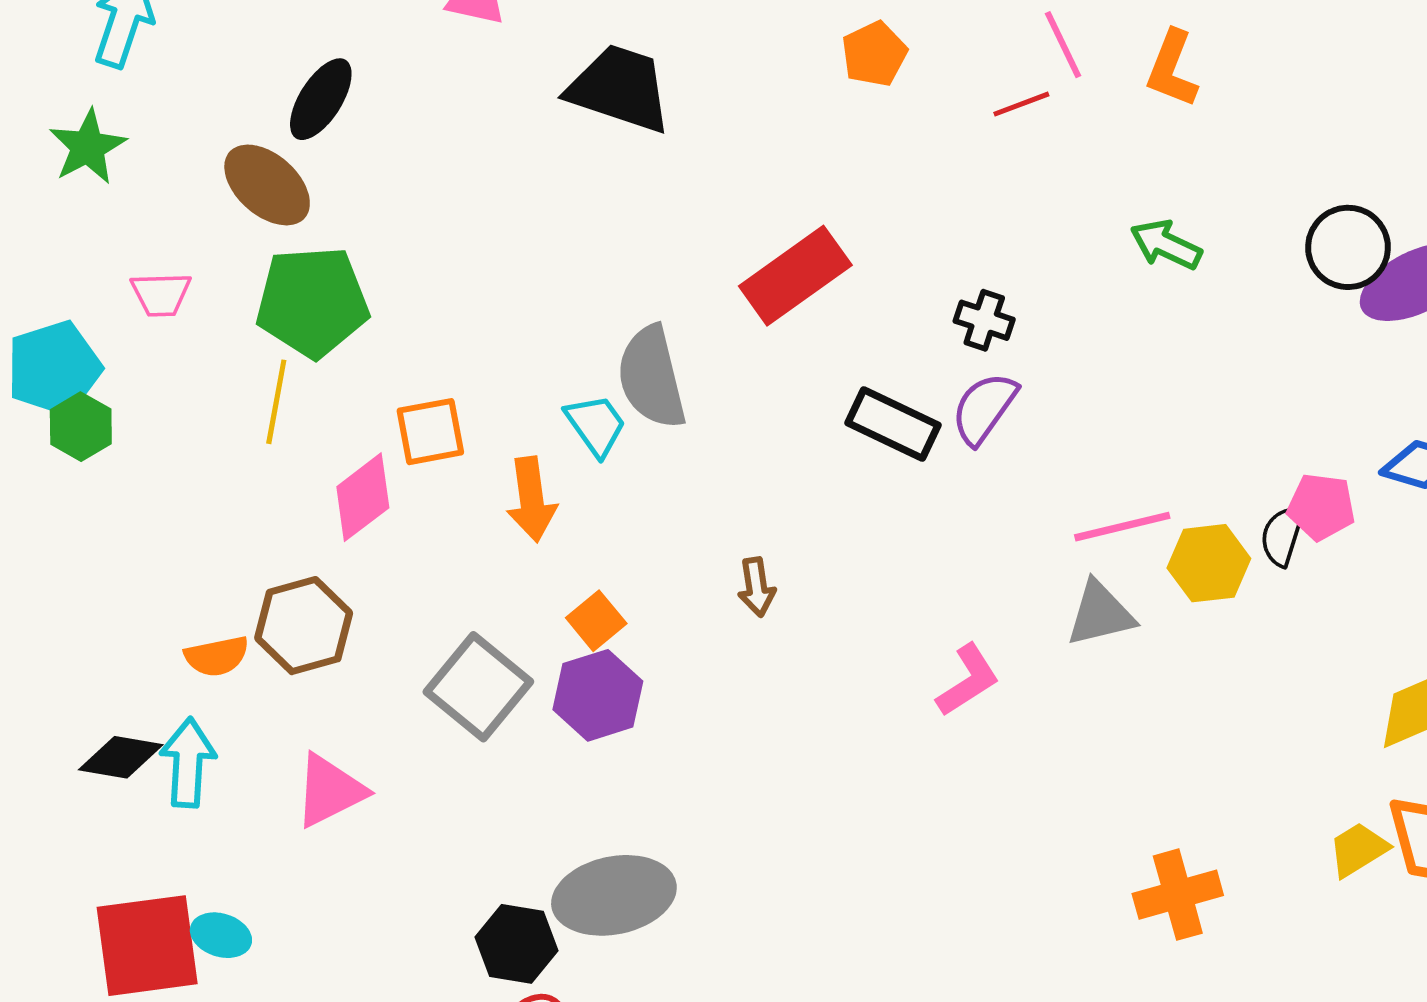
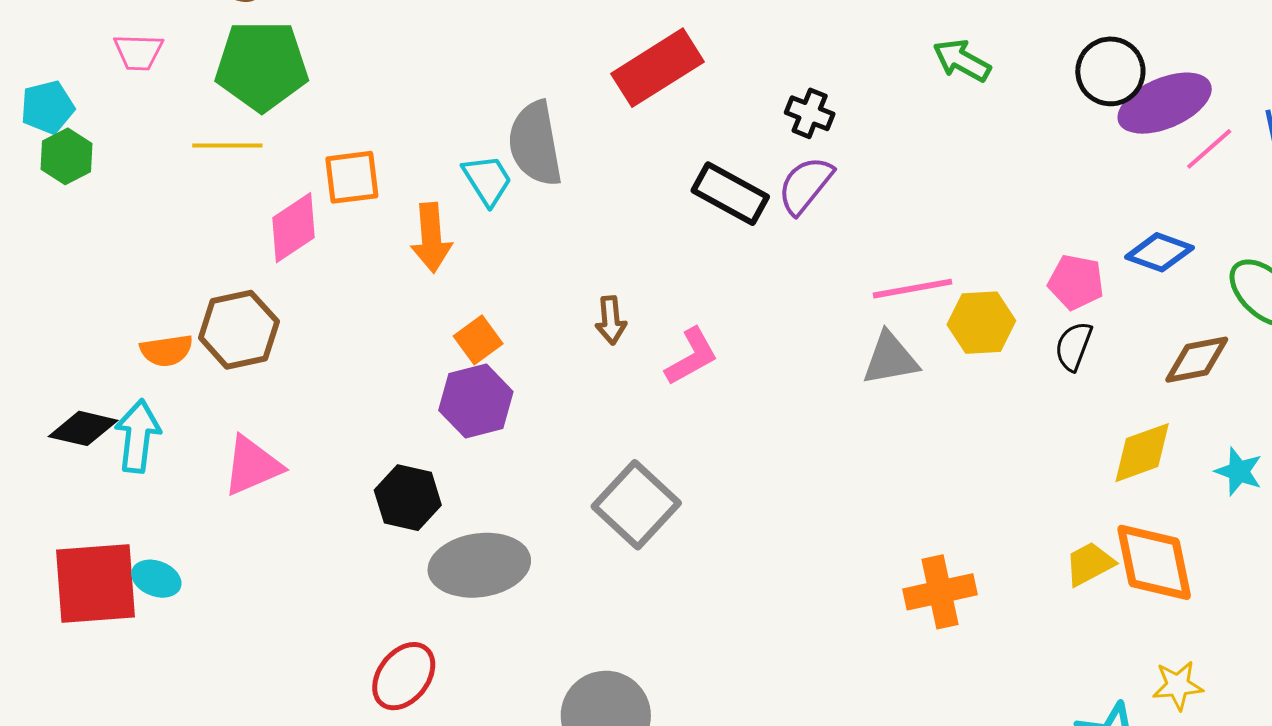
cyan pentagon: (54, 368) -> (47, 107), size x0.7
yellow line: (276, 402) -> (227, 146), turned 76
black semicircle: (1282, 536) -> (1074, 346), moved
pink L-shape: (968, 680) -> (692, 357), moved
gray square: (478, 687) -> (636, 505), moved
black hexagon: (517, 944) -> (408, 498), moved

